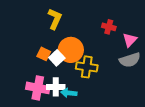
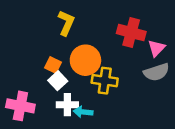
red cross: (109, 27) -> (131, 32), size x1.6
white square: (57, 58) -> (58, 81), moved
pink cross: (38, 88) -> (20, 106), moved

